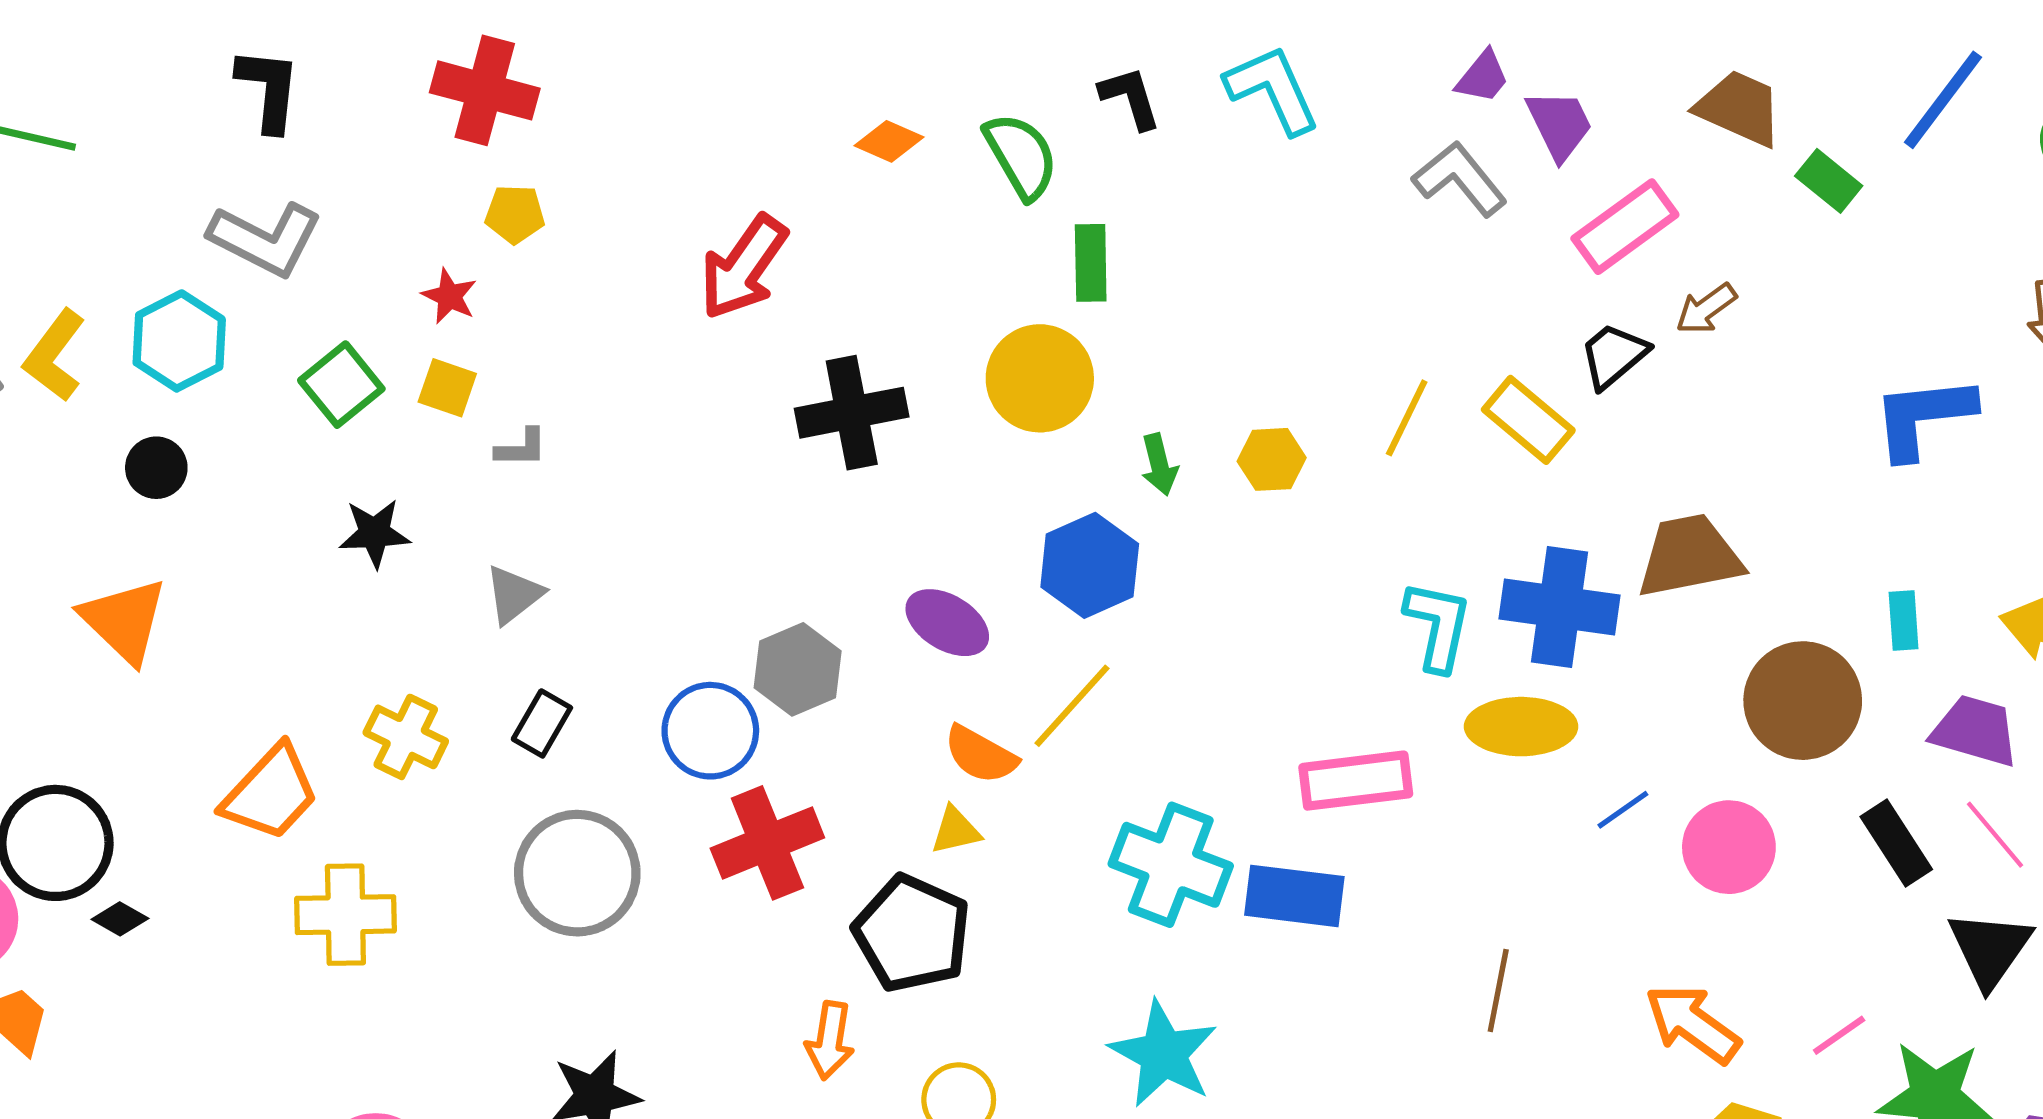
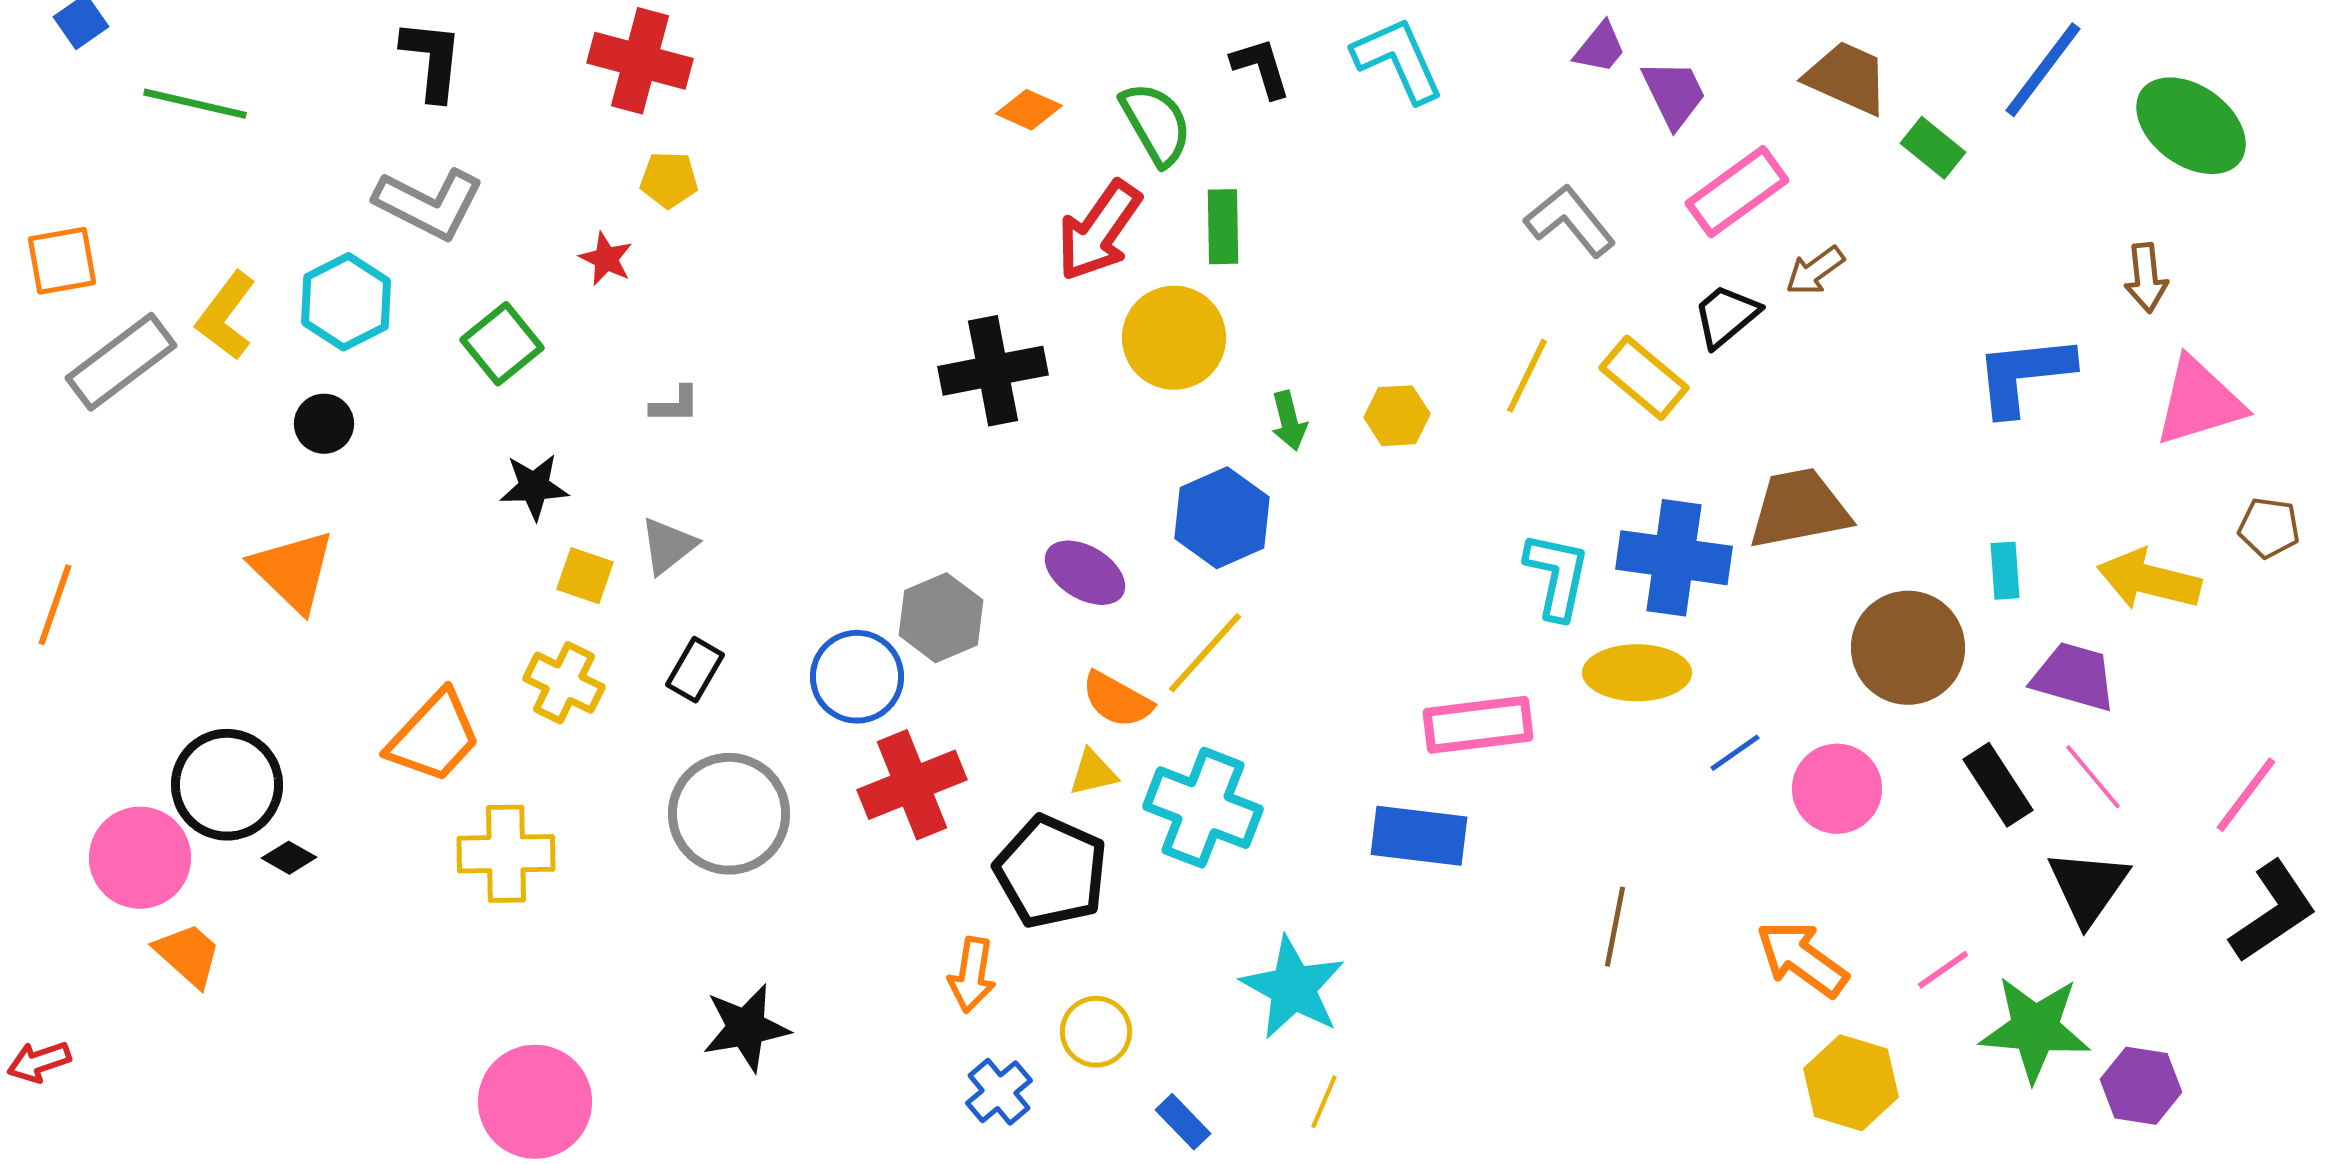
gray L-shape: (1460, 179) -> (1570, 221), moved
red arrow: (744, 267) -> (1099, 231), moved
yellow square: (447, 388) -> (585, 576), moved
cyan cross: (1171, 865) -> (1203, 808), moved

